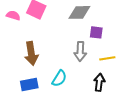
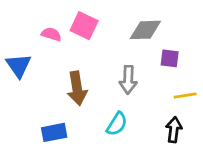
gray arrow: (80, 51) -> (128, 80), moved
blue rectangle: (29, 84) -> (54, 132), moved

